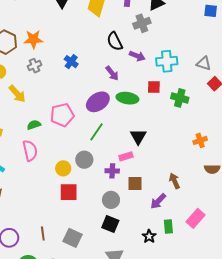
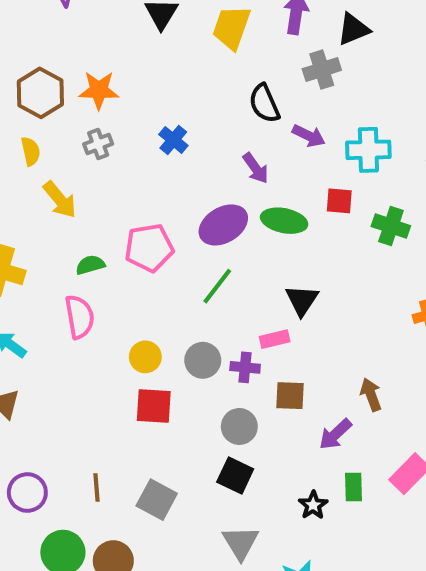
gray circle: (84, 160) -> (203, 360), moved

